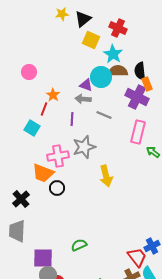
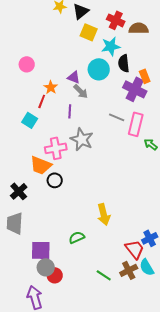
cyan star: (113, 54) -> (111, 46), turned 30
brown semicircle: (118, 71) -> (139, 28), moved
black semicircle: (140, 71) -> (124, 63), moved
purple triangle: (86, 85) -> (74, 77), moved
gray arrow: (83, 99) -> (81, 91), turned -140
gray line: (104, 115) -> (117, 117), moved
gray star: (84, 147) -> (82, 139), turned -30
yellow arrow: (106, 176) -> (104, 214), moved

